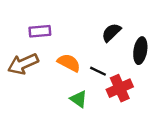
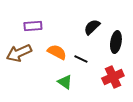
red cross: (120, 88) -> (113, 77), moved

